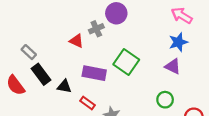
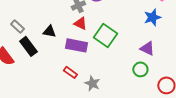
red triangle: (76, 41) -> (80, 23), moved
purple triangle: (173, 66) -> (147, 48), moved
black triangle: (64, 86) -> (49, 31), moved

